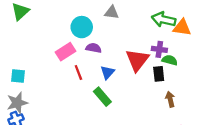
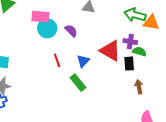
cyan circle: (82, 27) -> (47, 28), moved
purple semicircle: (94, 48) -> (71, 31), moved, turned 32
pink rectangle: (65, 52) -> (40, 17), moved, turned 36
red triangle: (137, 60) -> (110, 51), turned -40

